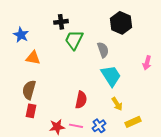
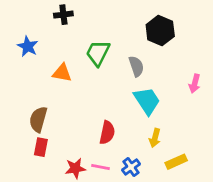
black cross: (61, 22) -> (63, 15), moved
orange triangle: (33, 58) -> (62, 73), moved
yellow arrow: (117, 104) -> (155, 138), turned 48

